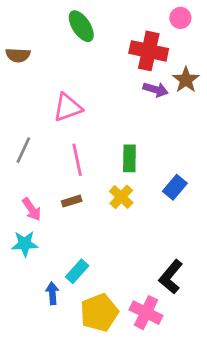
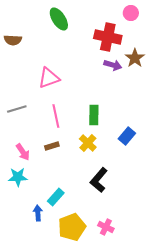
gray line: (23, 150) -> (17, 109), turned 48
black L-shape: (171, 277) -> (99, 180), moved
pink cross: (146, 313) -> (106, 227), size x0.7

